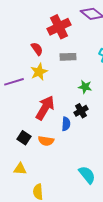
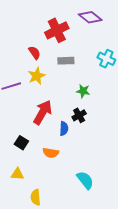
orange semicircle: (46, 141) -> (51, 153), moved

